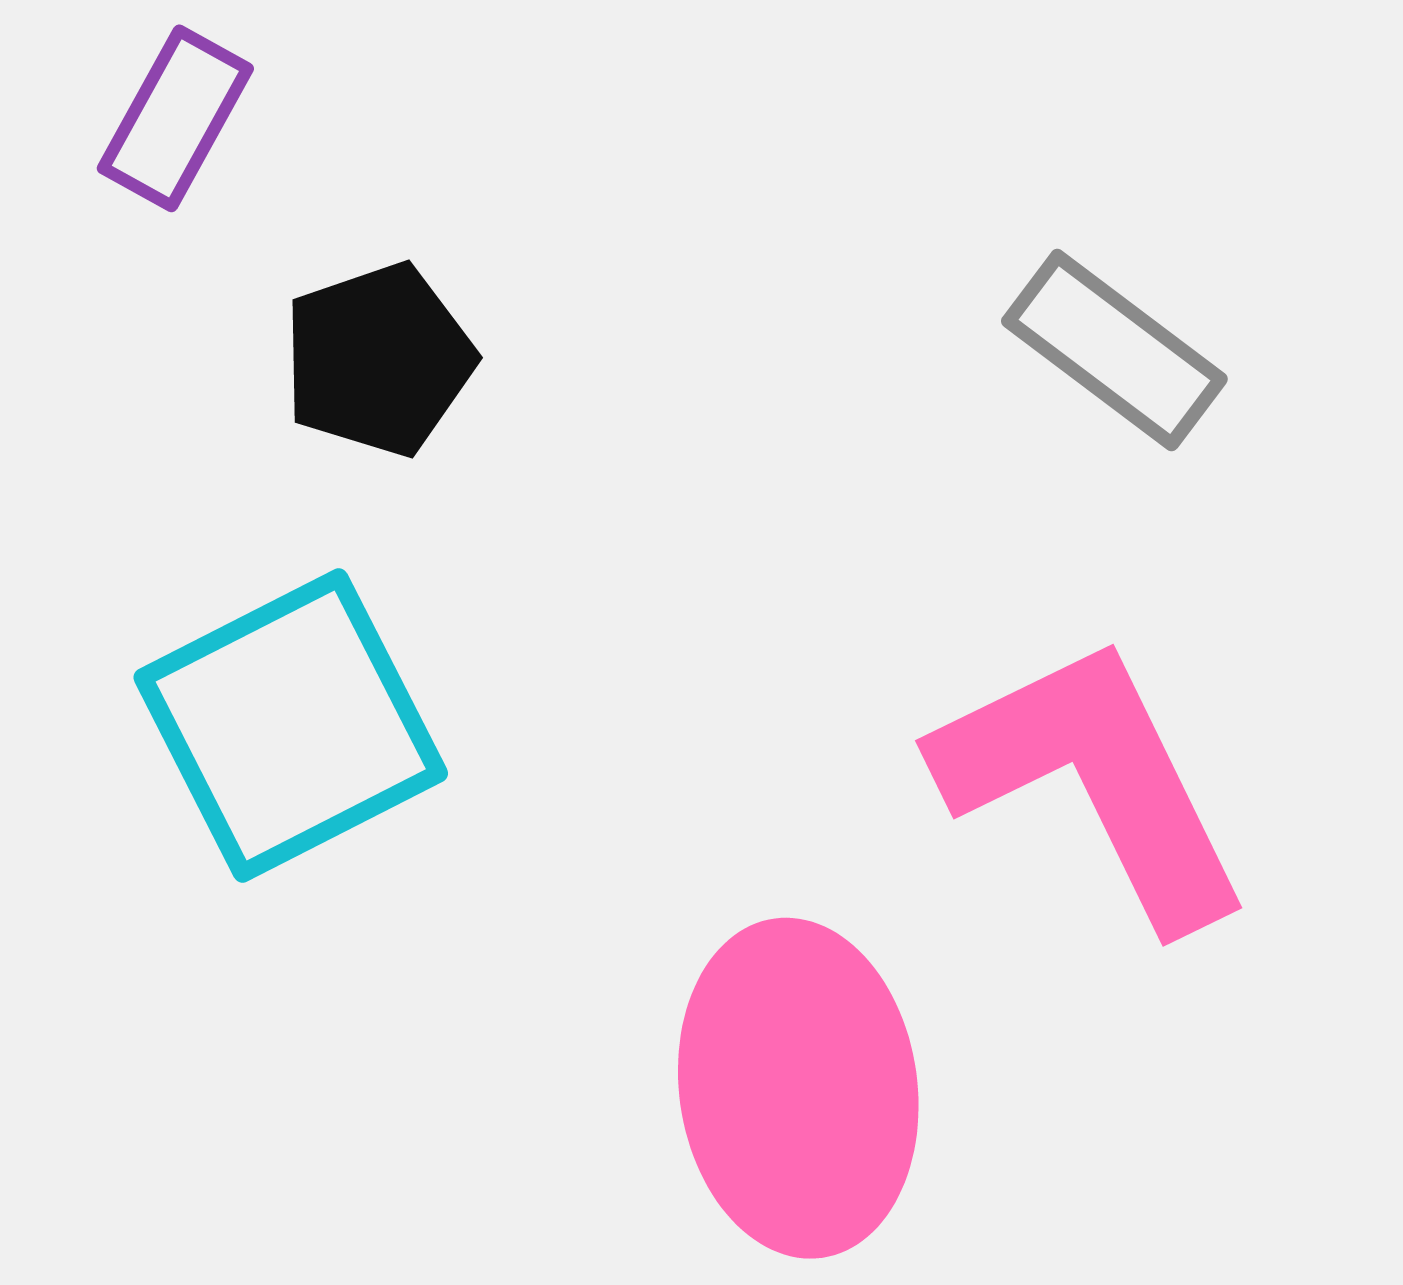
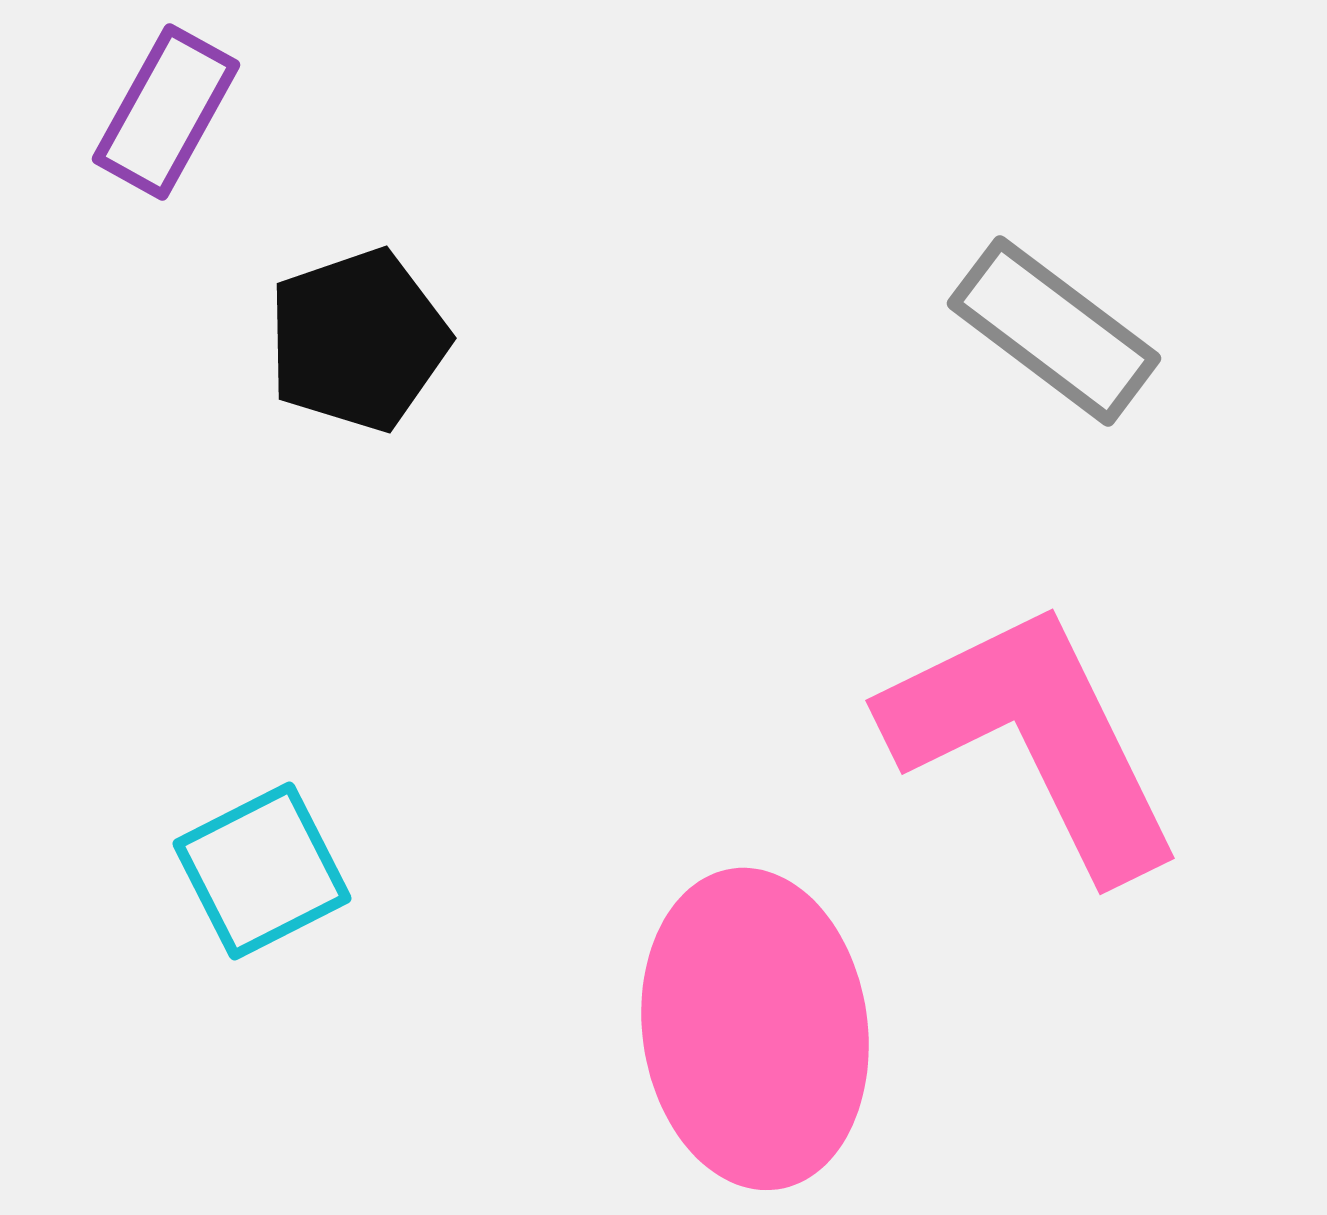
cyan square: (291, 725) -> (262, 871), moved, size x0.6

